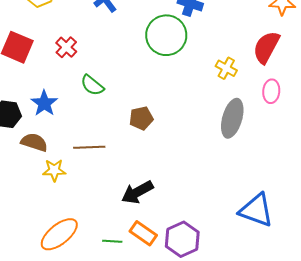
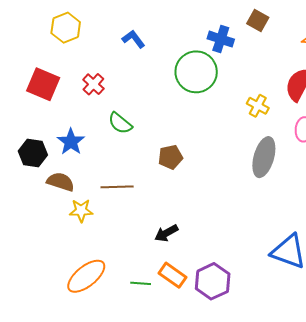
black arrow: (137, 192) -> (166, 233), size x0.7

